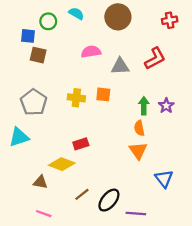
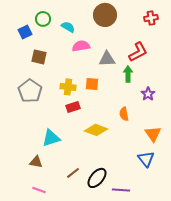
cyan semicircle: (76, 13) -> (68, 27), moved
blue square: (28, 36) -> (25, 32), turned -32
brown square: (38, 55) -> (39, 57), moved
green arrow: (144, 106) -> (128, 74), moved
cyan triangle: (19, 137) -> (51, 138), moved
red rectangle: (81, 144) -> (73, 107), moved
orange triangle: (138, 151) -> (153, 134), moved
yellow diamond: (62, 164) -> (96, 130), moved

